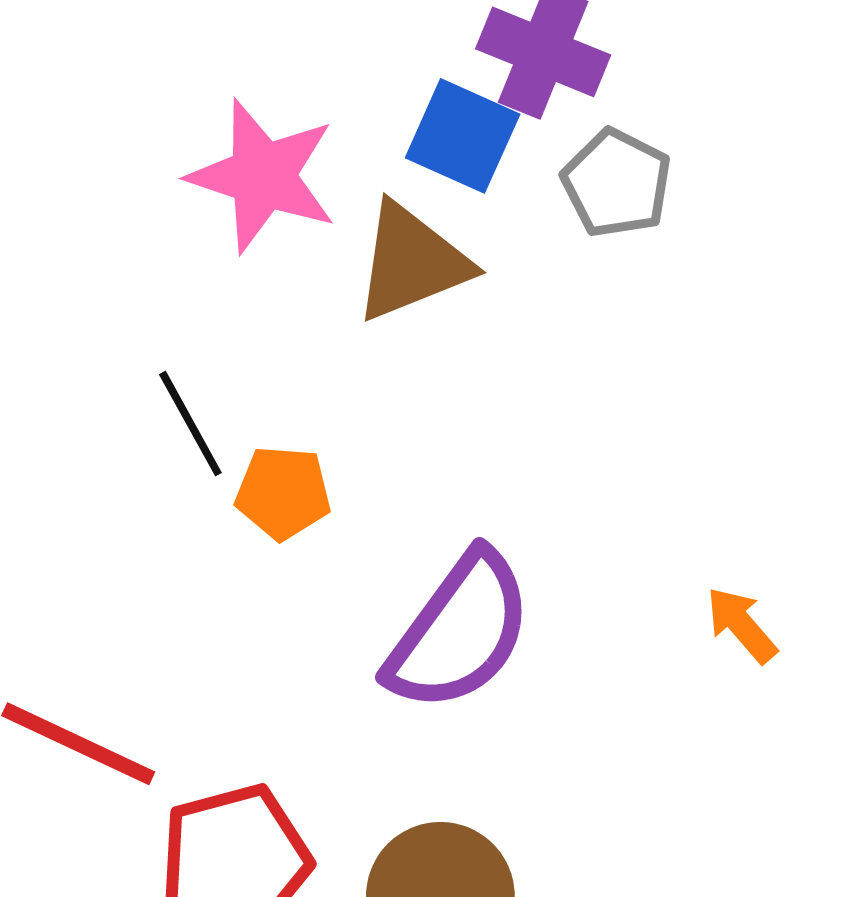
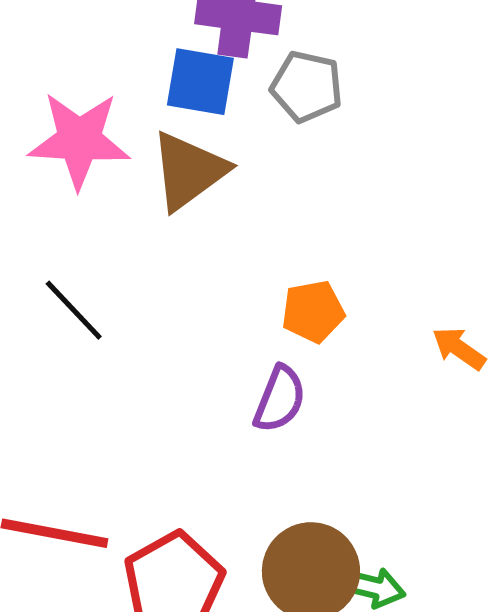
orange pentagon: (283, 493) -> (313, 312), moved
purple semicircle: (459, 632) -> (280, 399), size x0.6

